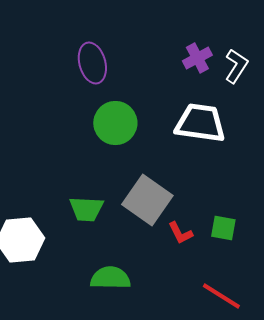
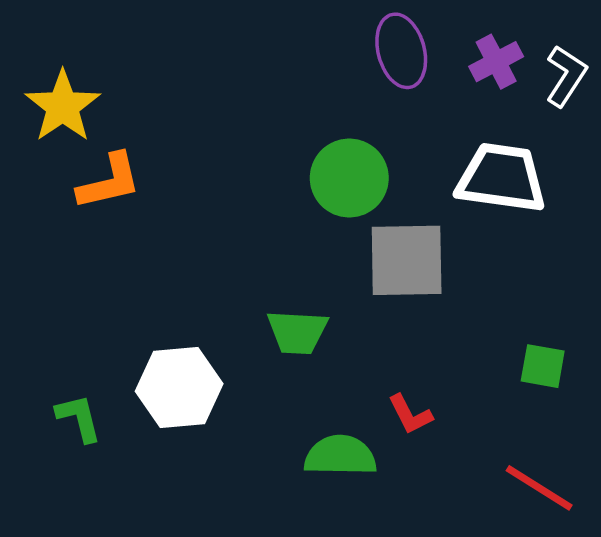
purple ellipse: (92, 63) -> (401, 51), moved
gray square: (147, 200) -> (407, 260), moved, turned -36
red L-shape: (180, 233) -> (410, 414), moved

